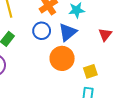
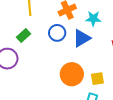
orange circle: (62, 58) -> (72, 74), moved

